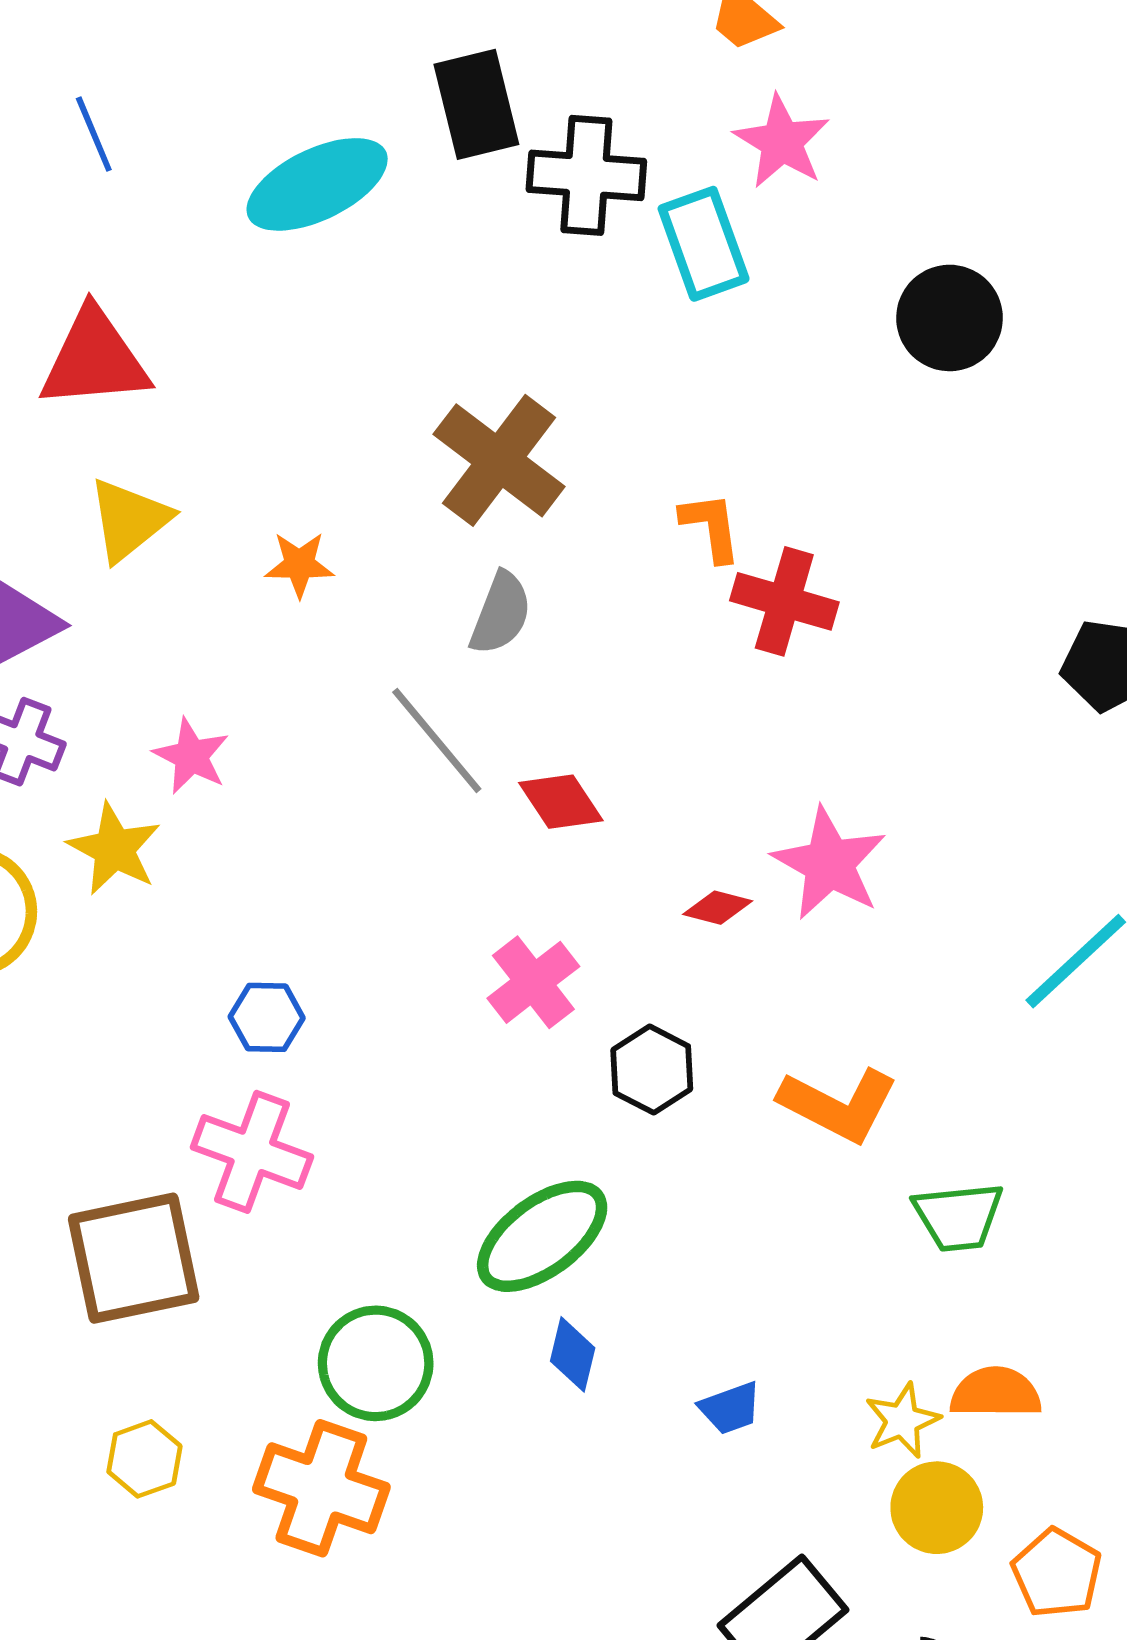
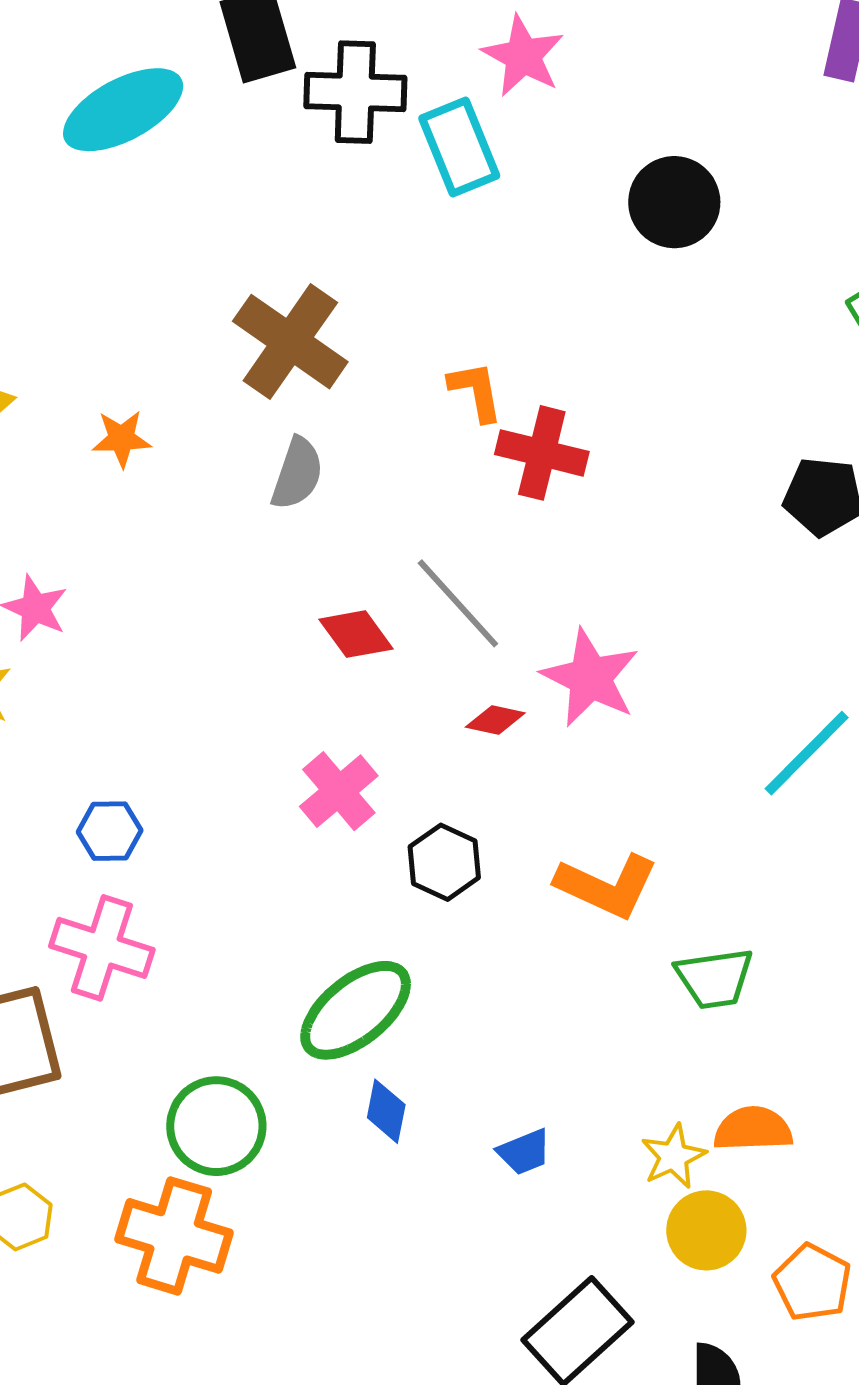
gray line: (437, 740) -> (458, 603), moved

